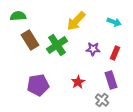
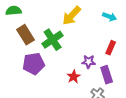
purple star: (93, 49) -> (89, 62), moved
purple pentagon: (38, 85) -> (34, 64), moved

